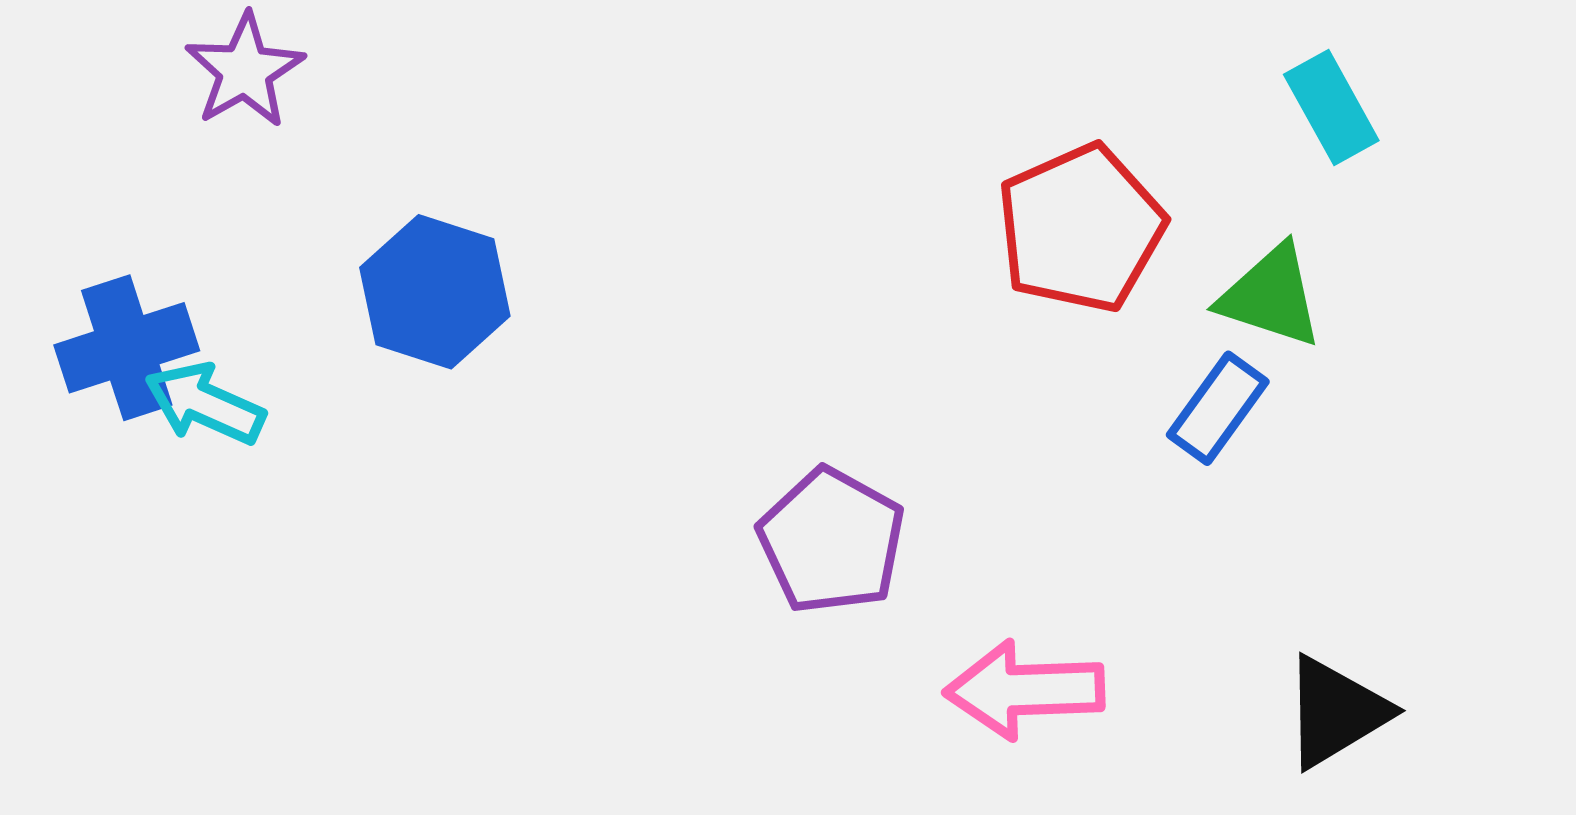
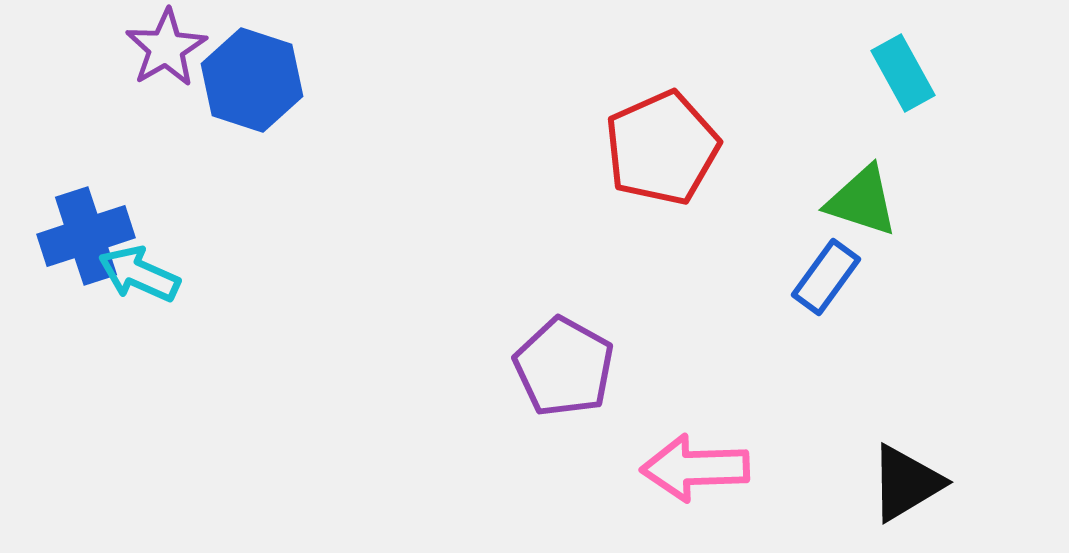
red pentagon: (1081, 228) -> (662, 148), moved
blue hexagon: (435, 292) -> (252, 80), moved

